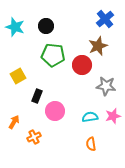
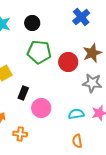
blue cross: (105, 19) -> (81, 17), moved
brown star: (98, 46) -> (92, 53), moved
orange cross: (34, 137) -> (20, 134), turned 32

